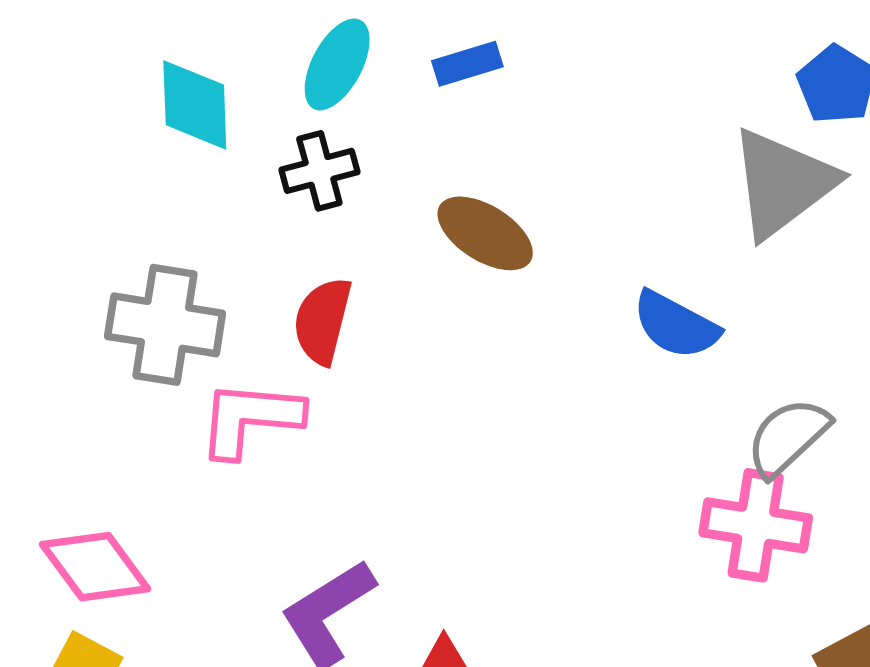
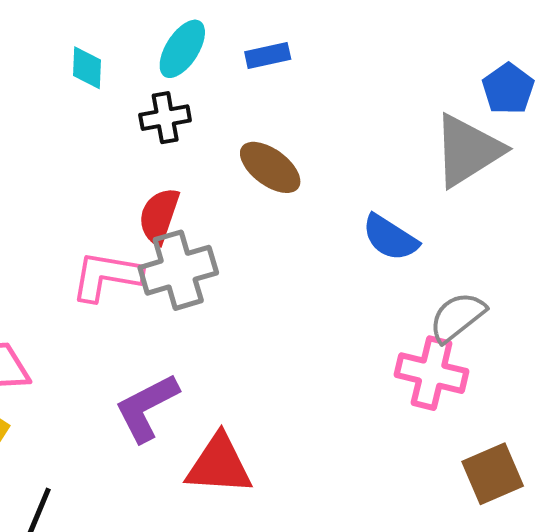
cyan diamond: (195, 105) -> (87, 68), size x0.7
gray cross: (165, 325) -> (178, 270), moved, turned -30

